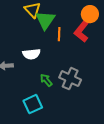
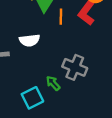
green arrow: (46, 80) -> (53, 83), moved

